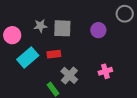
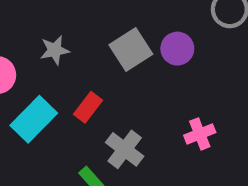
gray square: (62, 28) -> (131, 50), moved, turned -30
red rectangle: (54, 54) -> (88, 107), turned -40

